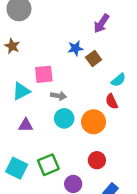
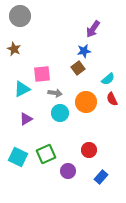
blue star: (75, 48) -> (84, 51), moved
brown square: (94, 58) -> (78, 68), moved
red semicircle: (112, 101) -> (112, 99), moved
orange circle: (94, 122) -> (86, 102), moved
purple triangle: (26, 125) -> (26, 119), turned -32

